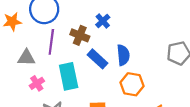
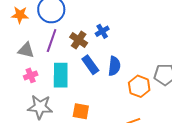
orange hexagon: (132, 84) -> (139, 86), moved

